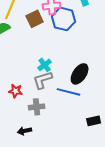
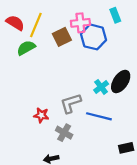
cyan cross: (45, 65) -> (101, 87), moved
black ellipse: (80, 74) -> (121, 82), moved
gray cross: (37, 107) -> (64, 133), turned 35

